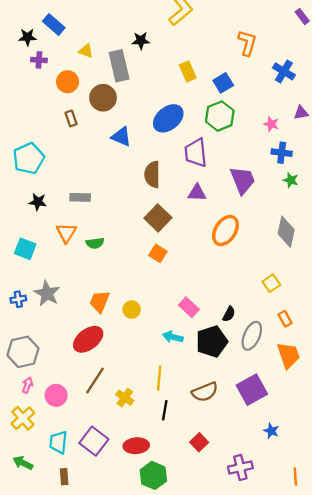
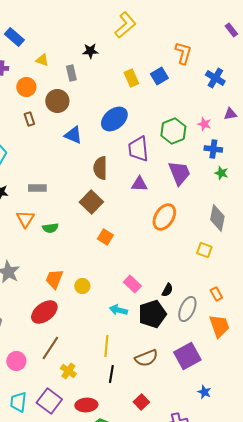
gray rectangle: (119, 66) -> (71, 73), size x0.6
blue square: (223, 83) -> (159, 76), moved
green hexagon: (220, 116) -> (173, 131), moved
brown square: (158, 218) -> (91, 202), moved
yellow square: (271, 283) -> (204, 250), moved, turned -35
yellow cross: (125, 398) -> (68, 371), moved

